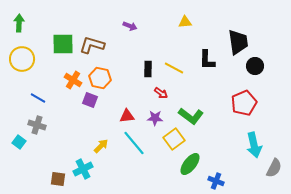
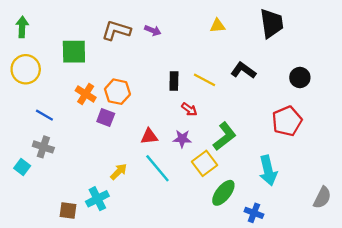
black trapezoid: (238, 42) -> (272, 23), moved
brown L-shape: (92, 45) -> (116, 30), moved
black L-shape: (207, 60) -> (243, 70), turned 125
green L-shape: (191, 116) -> (225, 136), turned -75
cyan arrow: (254, 145) -> (268, 170), moved

